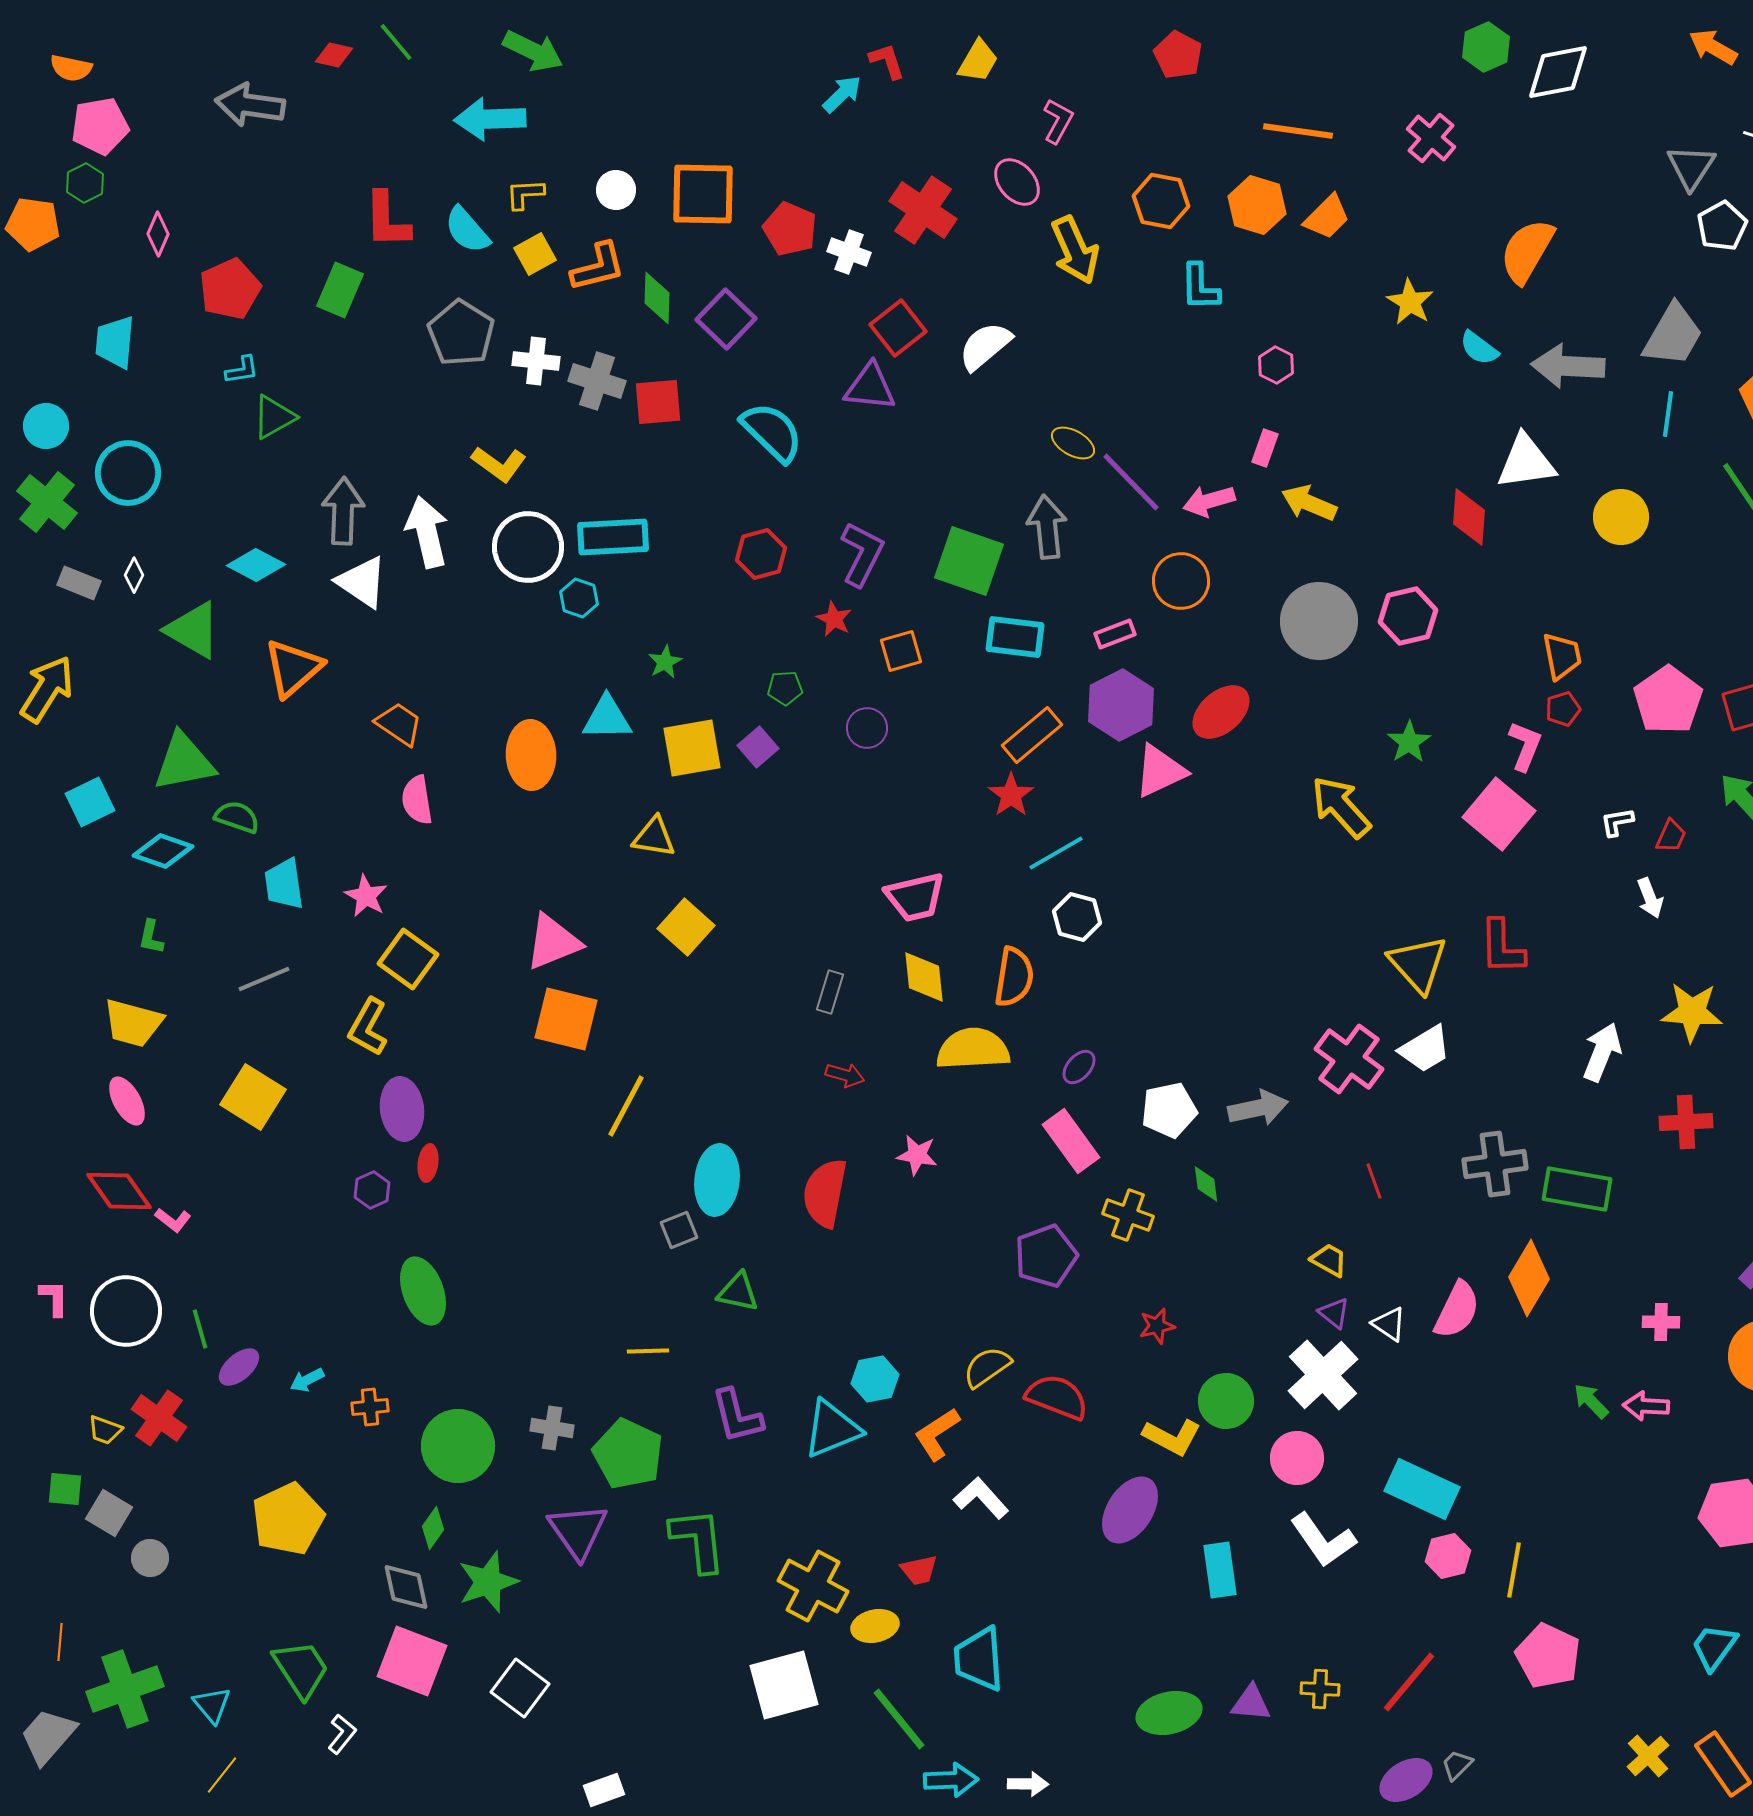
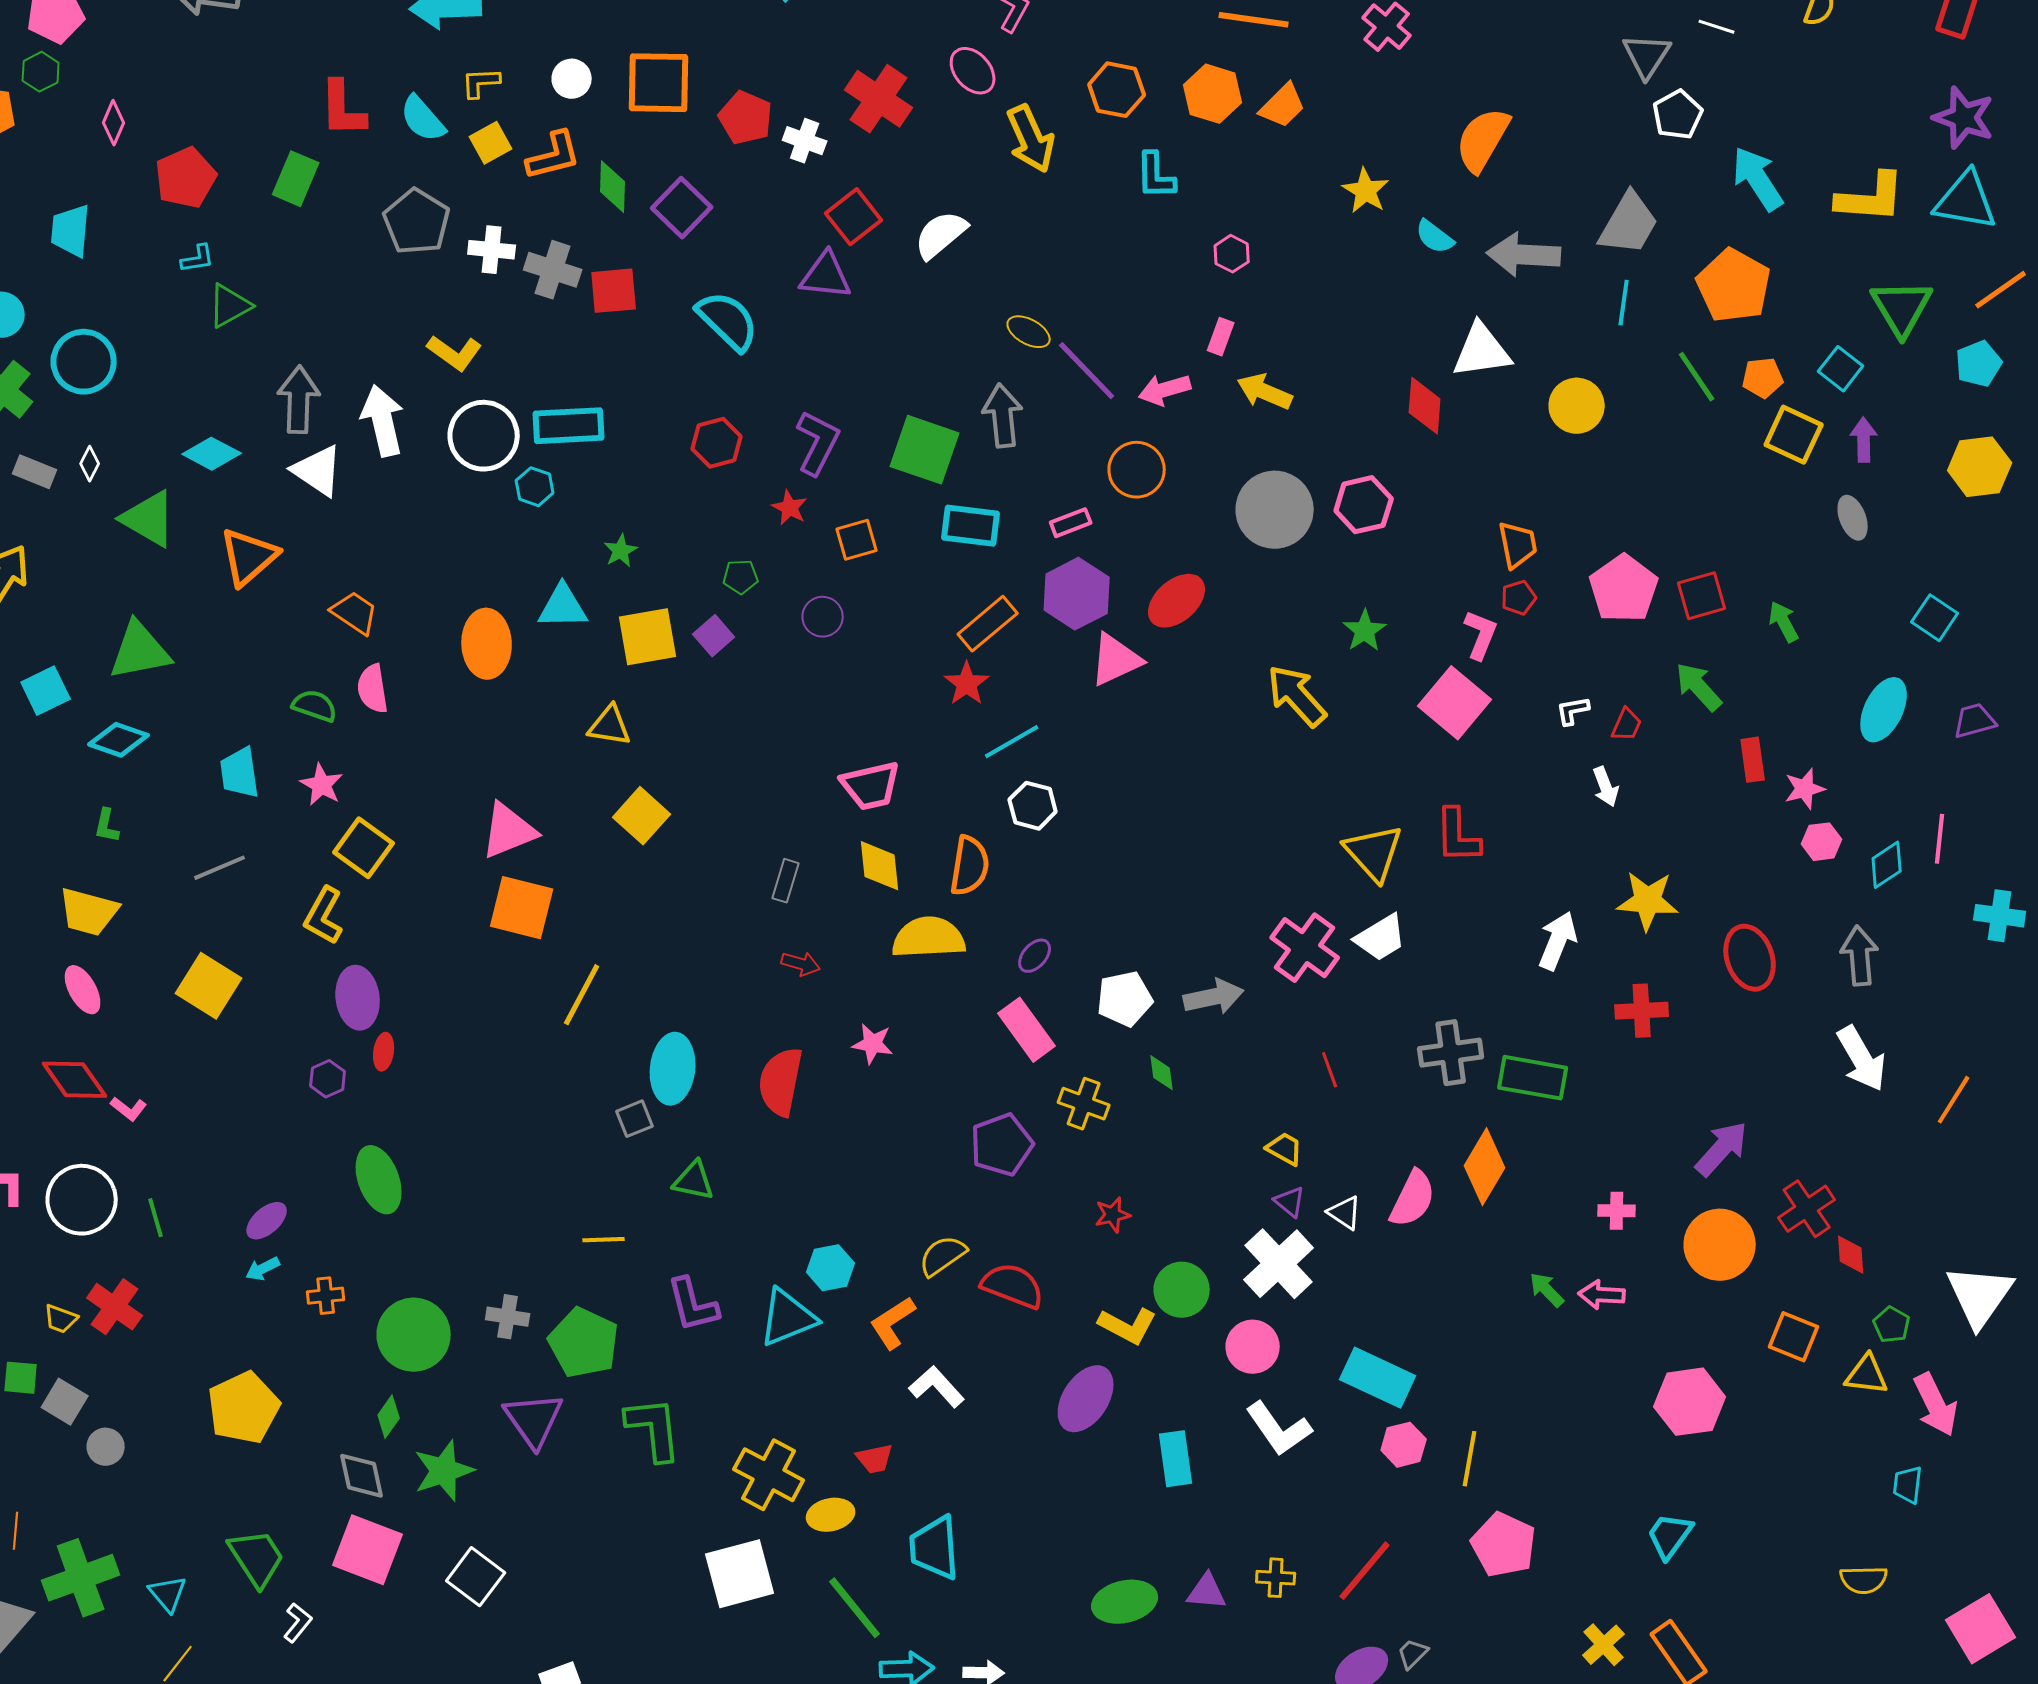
green semicircle: (237, 817) -> (315, 706), moved
purple ellipse: (239, 1367) -> (267, 1221), moved

